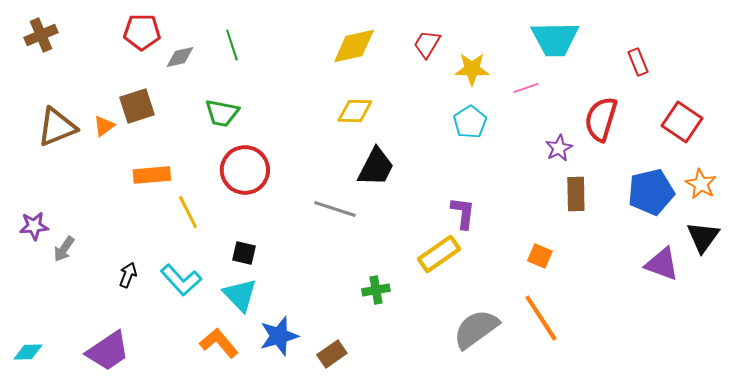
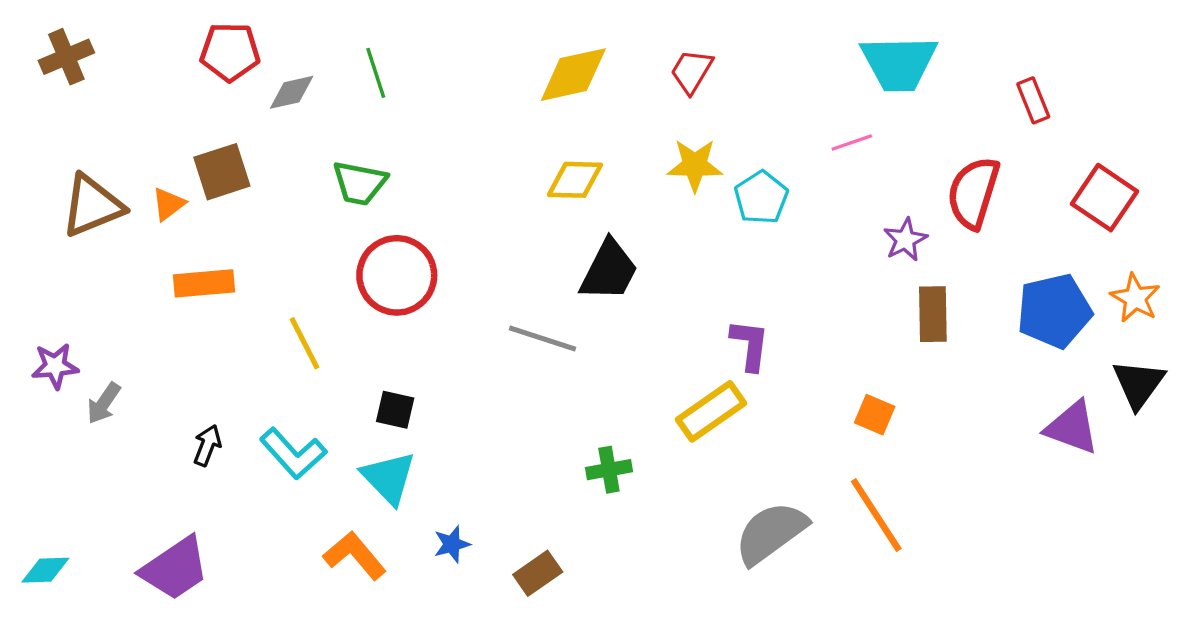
yellow star: (472, 69) -> (695, 165), moved
orange rectangle: (152, 175) -> (204, 283), moved
blue star: (279, 336) -> (452, 544), size x0.6

